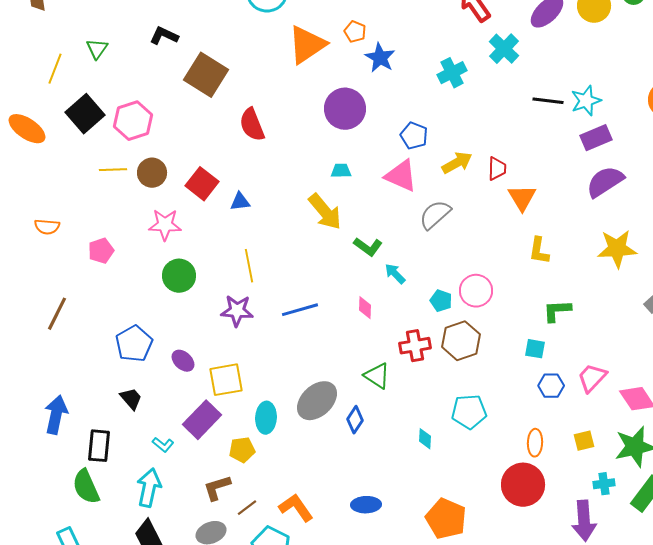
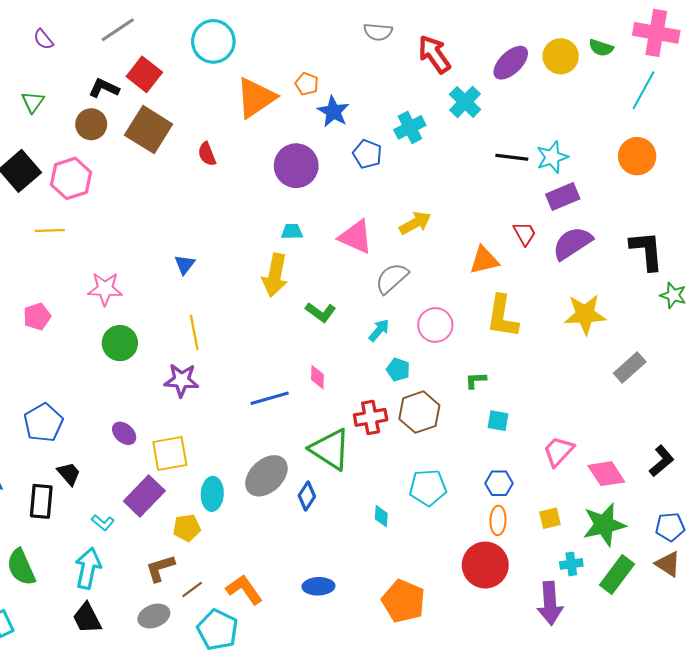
red semicircle: (252, 125) -> (207, 154), moved, size x0.7
blue pentagon: (414, 136) -> (367, 154), moved
red trapezoid: (497, 169) -> (525, 234), moved, turned -30
brown circle: (152, 173) -> (91, 124), moved
red square: (202, 184) -> (144, 74), moved
orange triangle: (522, 198) -> (484, 260), turned 48
blue triangle: (240, 202) -> (185, 264), turned -45
yellow arrow: (325, 212) -> (275, 275), turned 51
yellow L-shape: (539, 251) -> (502, 317), size x1.5
cyan arrow: (395, 274) -> (379, 330), moved, turned 85
pink circle: (476, 291) -> (435, 325), moved
blue line: (300, 310) -> (270, 398), moved
green L-shape: (557, 311) -> (476, 380), moved, size x0.7
blue pentagon: (134, 344) -> (43, 423), moved
green triangle: (377, 376) -> (330, 449), size x1.5
blue hexagon: (551, 386) -> (499, 483), moved
black rectangle: (99, 446) -> (41, 501), moved

